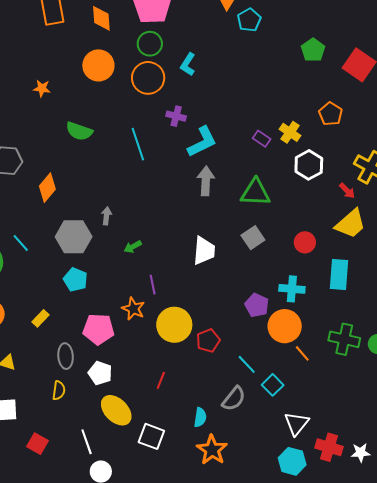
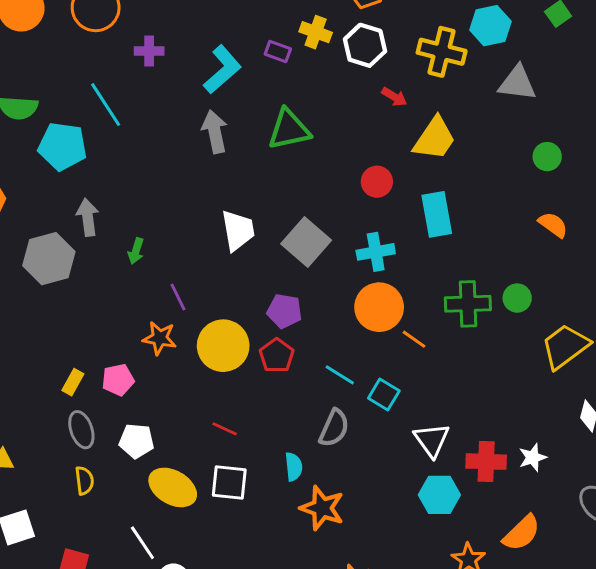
cyan L-shape: (202, 142) -> (222, 69), moved
white hexagon: (309, 165) -> (365, 45), moved
red arrow: (347, 191) -> (394, 97), moved
gray arrow: (106, 216) -> (88, 217), size x1.4
gray square: (253, 238) -> (306, 242), moved, size x1.4
green arrow: (133, 247) -> (136, 251), turned -30
cyan pentagon: (75, 280) -> (62, 146), moved, size x1.4
purple pentagon: (257, 305) -> (284, 311), moved
yellow rectangle: (40, 318) -> (73, 382), moved
pink pentagon: (98, 329) -> (118, 380), size x0.7
red line: (161, 380) -> (225, 429), turned -72
white square: (151, 436) -> (229, 483), moved

